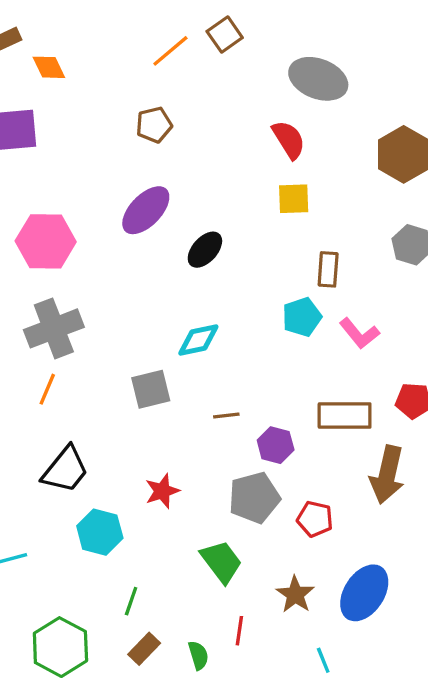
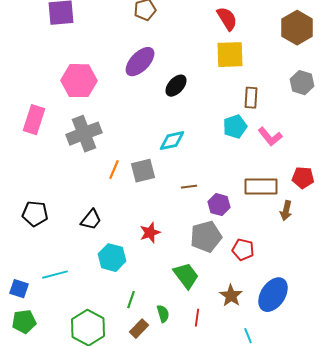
yellow square: (294, 199) -> (230, 55), size x1.4
orange line: (47, 389) -> (114, 170), moved
black trapezoid: (65, 470) -> (91, 220), size x0.7
brown arrow: (387, 475) -> (286, 211), moved, size x0.6
green semicircle: (198, 655) -> (163, 314), moved

